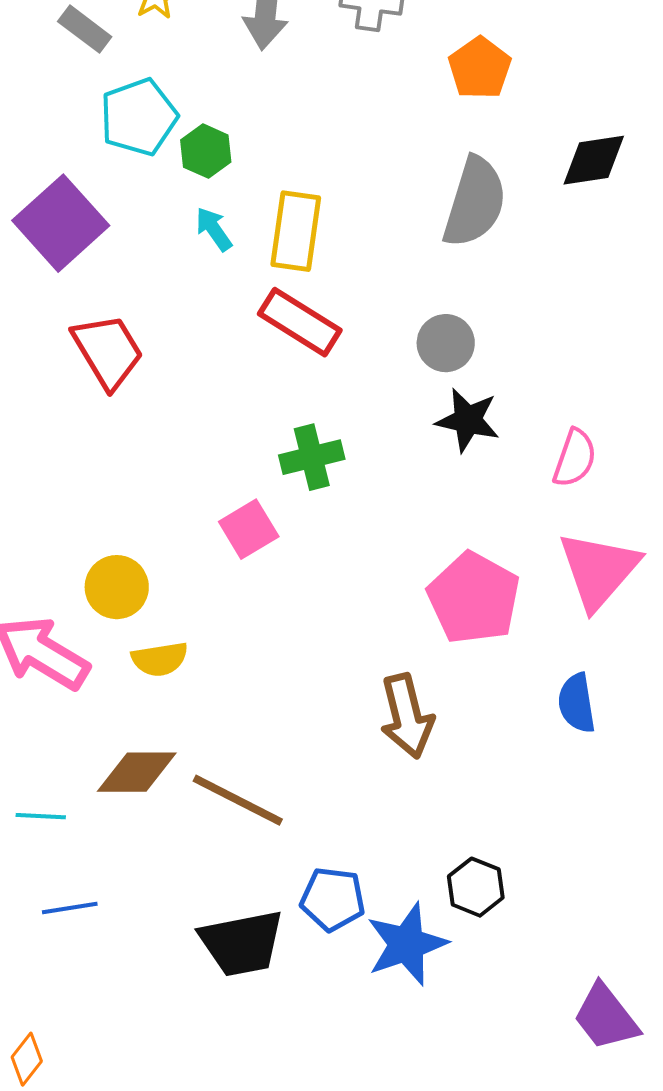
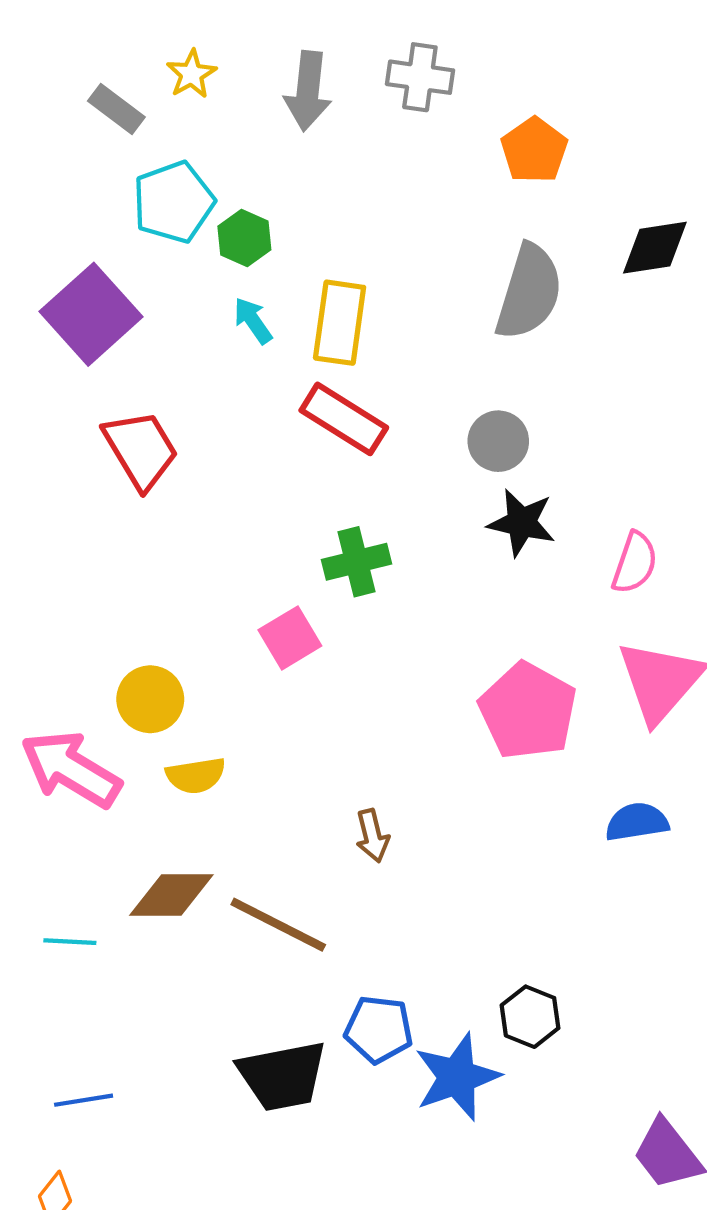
blue semicircle: (577, 703) -> (637, 822), turned 90
brown arrow: (407, 716) -> (372, 836), moved, size x0.6
blue line: (70, 908) -> (84, 1100), moved

